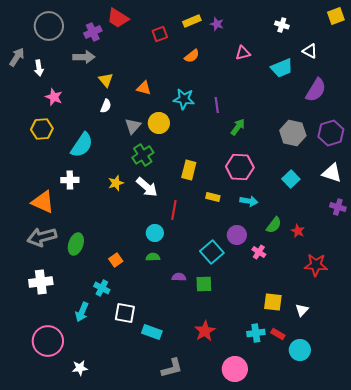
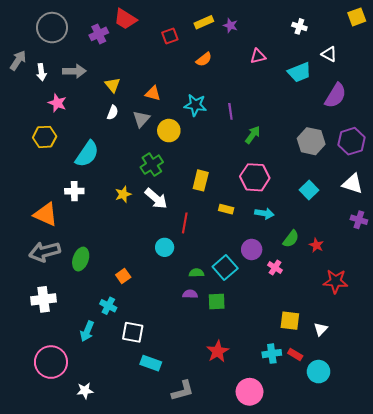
gray arrow: (84, 57) -> (74, 71), moved
gray triangle: (133, 126) -> (141, 119), moved
green semicircle: (153, 257) -> (196, 273), moved
cyan rectangle: (152, 332) -> (151, 363), moved

